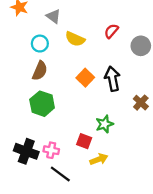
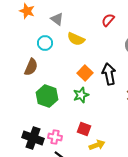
red semicircle: (111, 31) -> (108, 20), moved
brown semicircle: (40, 71) -> (31, 67), moved
green star: (105, 124) -> (81, 95), moved

